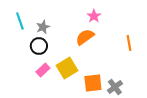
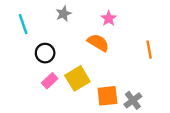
gray star: (43, 27) -> (64, 14), moved
orange semicircle: (85, 37) -> (98, 43), turned 66

